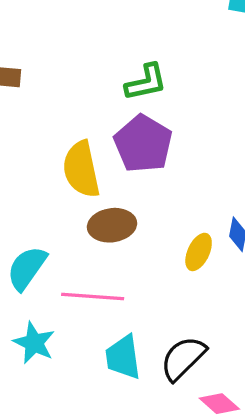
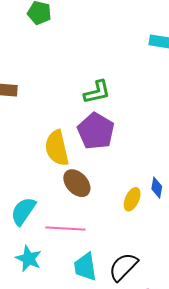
brown ellipse: (112, 225) -> (77, 183), turned 56

